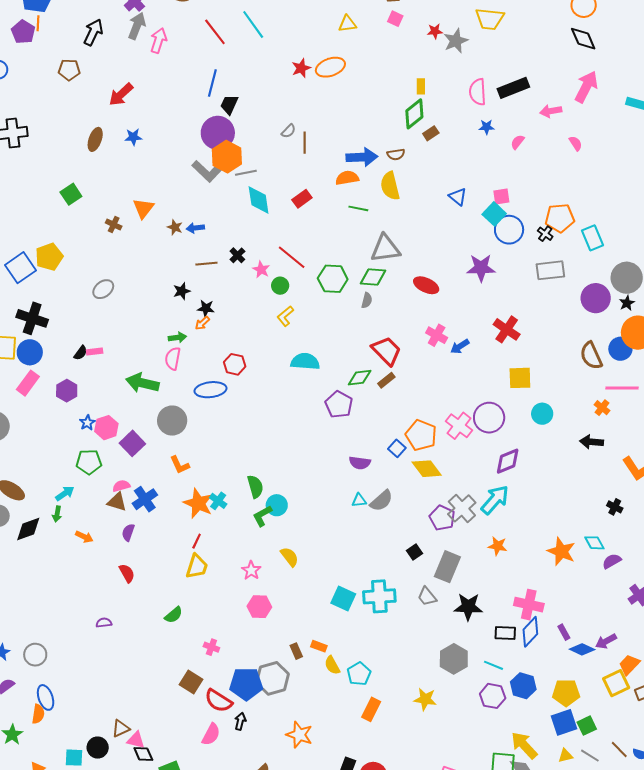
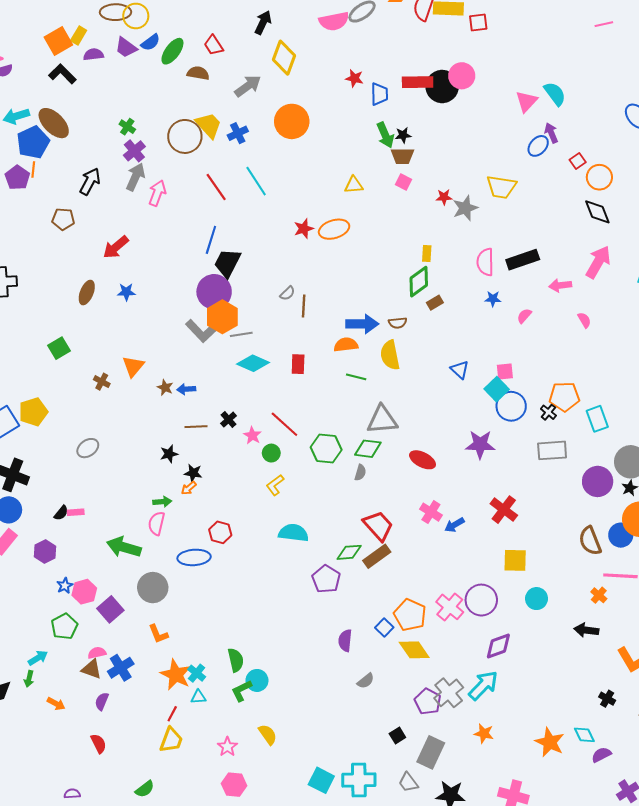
black trapezoid: (229, 105) -> (227, 263), size x1.4
red rectangle: (302, 199) -> (298, 364), turned -54
cyan diamond: (259, 200) -> (253, 363), turned -60
brown rectangle: (386, 380) -> (377, 556), size x1.5
green pentagon: (89, 462) -> (64, 626), turned -30
purple semicircle: (360, 463) -> (345, 641), turned 85
cyan triangle: (359, 500) -> (198, 697), moved
gray semicircle: (381, 501) -> (366, 681), size x0.7

